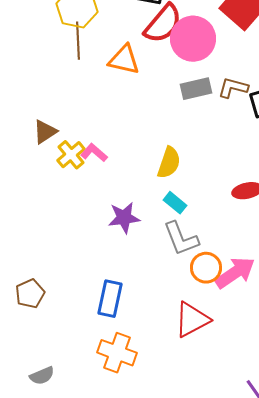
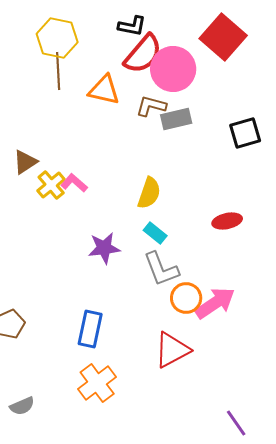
brown L-shape: (233, 88) -> (151, 106), moved
orange cross: (117, 353) -> (97, 383), turned 33

